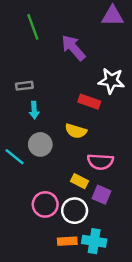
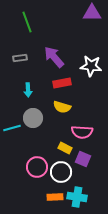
purple arrow: (73, 48) -> (54, 57), moved
gray rectangle: (24, 86) -> (20, 58), moved
red rectangle: (89, 102) -> (62, 83), moved, turned -30
cyan line: (15, 157) -> (12, 128), turned -54

